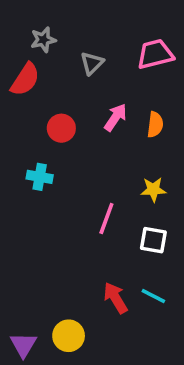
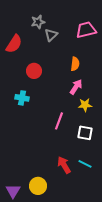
gray star: (43, 40) -> (38, 22), moved
pink arrow: (115, 117) -> (76, 87), moved
orange semicircle: (155, 125) -> (75, 64), moved

